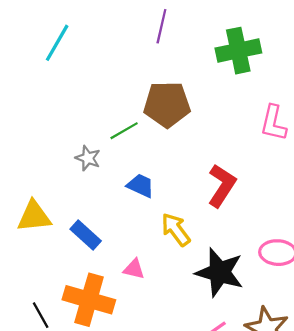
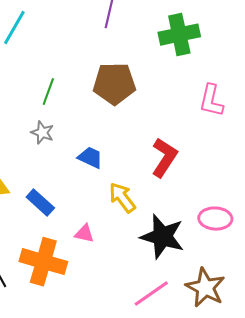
green line: (124, 131) -> (48, 92), moved, turned -40

